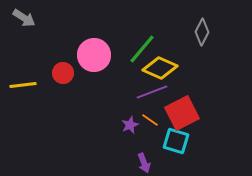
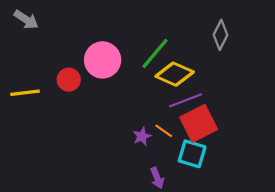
purple line: (152, 92) -> (186, 100), moved

